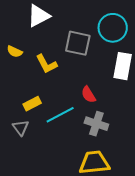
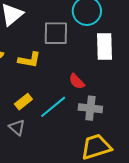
yellow L-shape: (46, 64) -> (29, 60), turned -40

